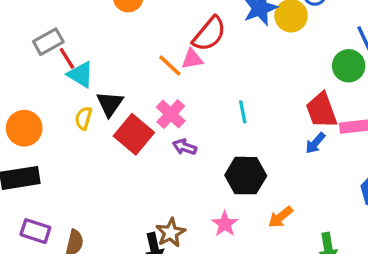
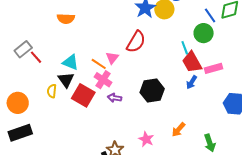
red semicircle: (209, 34) -> (136, 42), moved
pink triangle: (192, 59) -> (112, 58), moved, turned -32
orange line: (170, 66) -> (99, 64), moved
cyan triangle: (81, 75) -> (70, 62), moved
cyan line: (243, 112) -> (185, 48), moved
black hexagon: (246, 176) -> (152, 91), moved

